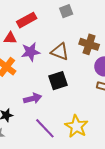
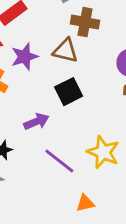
brown cross: (89, 44) -> (85, 22), moved

